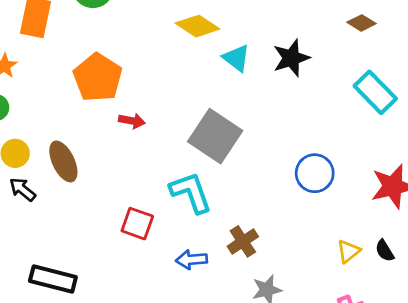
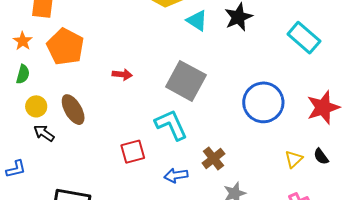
orange pentagon: (98, 78) -> (65, 47), moved
blue circle: (315, 173) -> (263, 102), size x1.4
red square: (137, 224) -> (133, 152), turned -30

